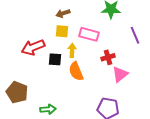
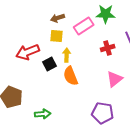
pink rectangle: (89, 34) -> (84, 26), moved, turned -48
red cross: (108, 57) -> (108, 48), moved
black square: (55, 59) -> (50, 64), turned -32

